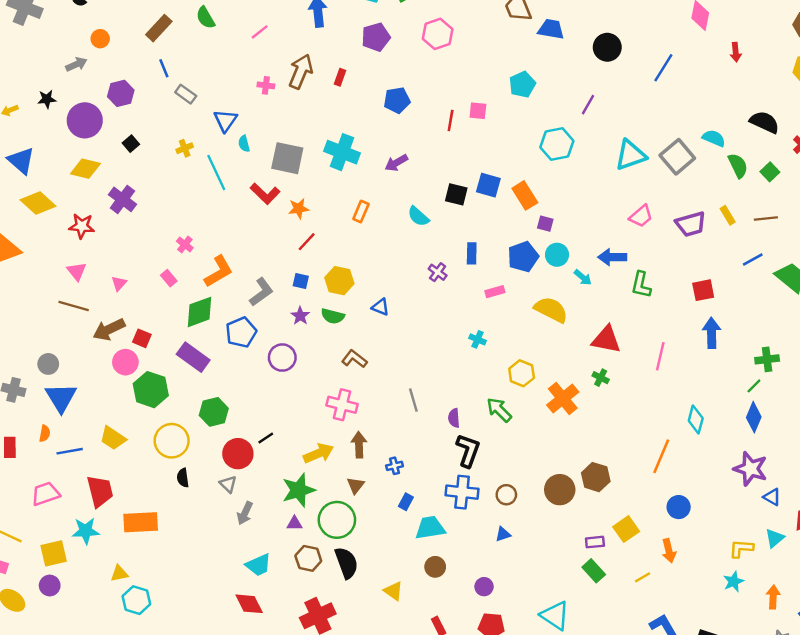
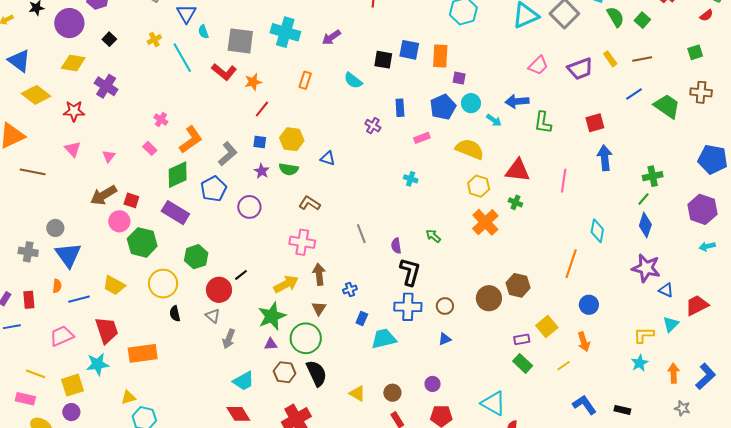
orange rectangle: (525, 195) -> (440, 56), turned 40
brown line: (74, 306) -> (33, 172), moved
yellow hexagon: (522, 373) -> (479, 186), moved
green arrow: (499, 410) -> (433, 236), size x0.7
brown circle: (435, 567) -> (392, 393), moved

